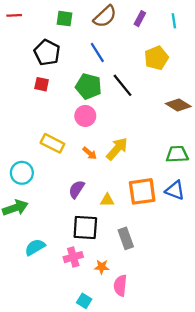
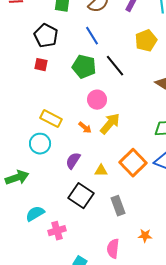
pink circle: (85, 116) -> (97, 100), moved
cyan circle: (22, 173) -> (40, 144), moved
orange square: (142, 191) -> (133, 163), turned -36
black square: (85, 228) -> (81, 196), turned 30
pink cross: (73, 257) -> (57, 231), moved
orange star: (102, 267) -> (145, 236), moved

